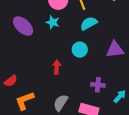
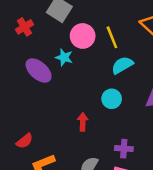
cyan star: (53, 22) -> (64, 57), moved
purple cross: (98, 85) -> (124, 149), moved

